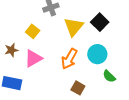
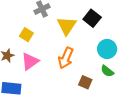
cyan circle: (97, 54) -> (107, 49), moved
brown square: (78, 88) -> (85, 82), moved

